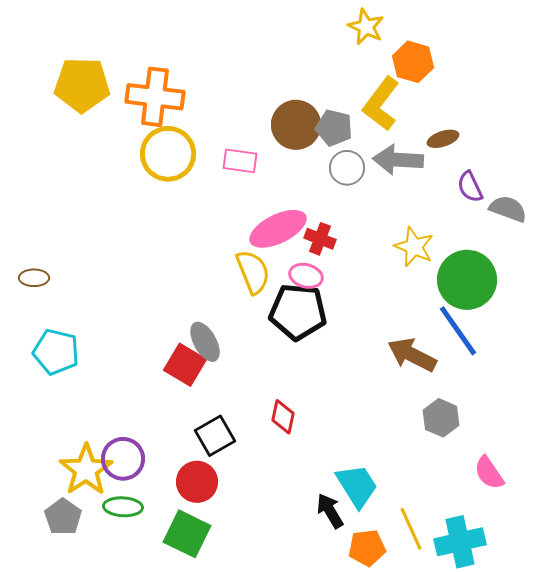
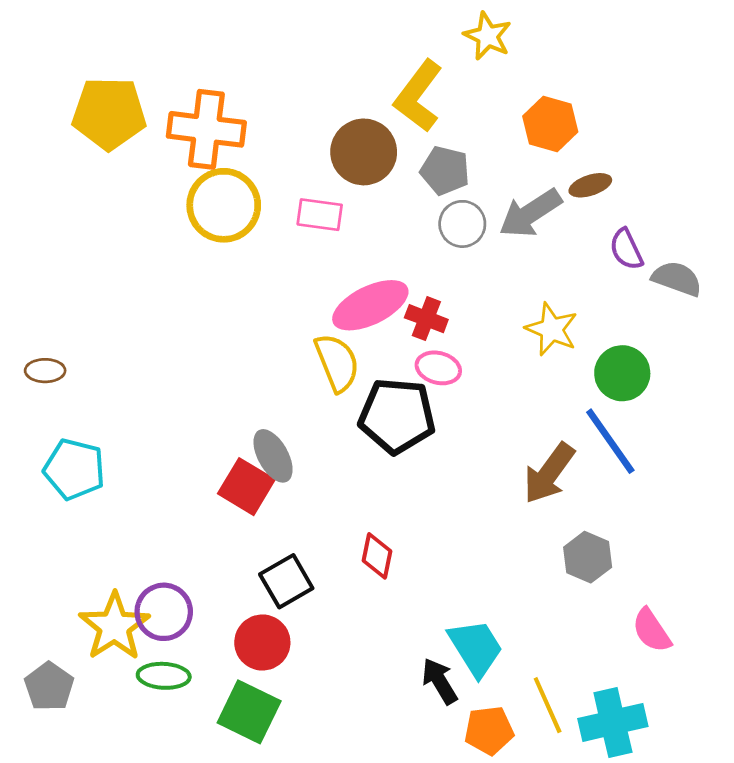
orange hexagon: (413, 62) -> (550, 124), moved
yellow L-shape: (381, 104) -> (418, 96), moved
brown circle: (296, 125) -> (364, 152), moved
gray arrow: (398, 160) -> (530, 213), turned -36
pink ellipse: (306, 276) -> (438, 368), moved
green circle: (467, 280) -> (622, 373), size x0.7
brown arrow: (412, 355) -> (549, 473), turned -81
gray pentagon: (63, 517) -> (49, 686), moved

